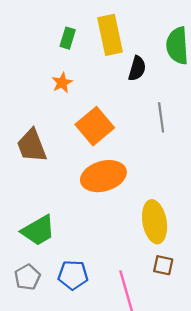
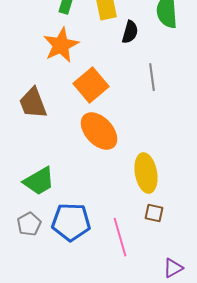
orange star: (62, 83) -> (61, 45), size x1.8
orange ellipse: (103, 176) -> (99, 131), turned 63
blue pentagon: (73, 275) -> (71, 222), size x1.4

